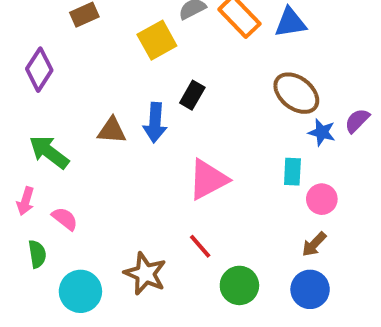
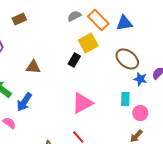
yellow square: (157, 40) -> (88, 43), moved
blue arrow: (155, 123) -> (24, 102), moved, turned 30
brown triangle: (112, 130) -> (33, 67), moved

